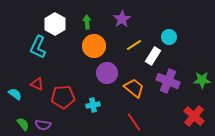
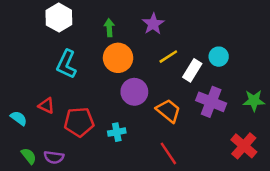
white hexagon: (55, 24) -> (59, 18), moved
cyan circle: (169, 37) -> (219, 57), moved
cyan L-shape: (38, 47) -> (66, 64), moved

